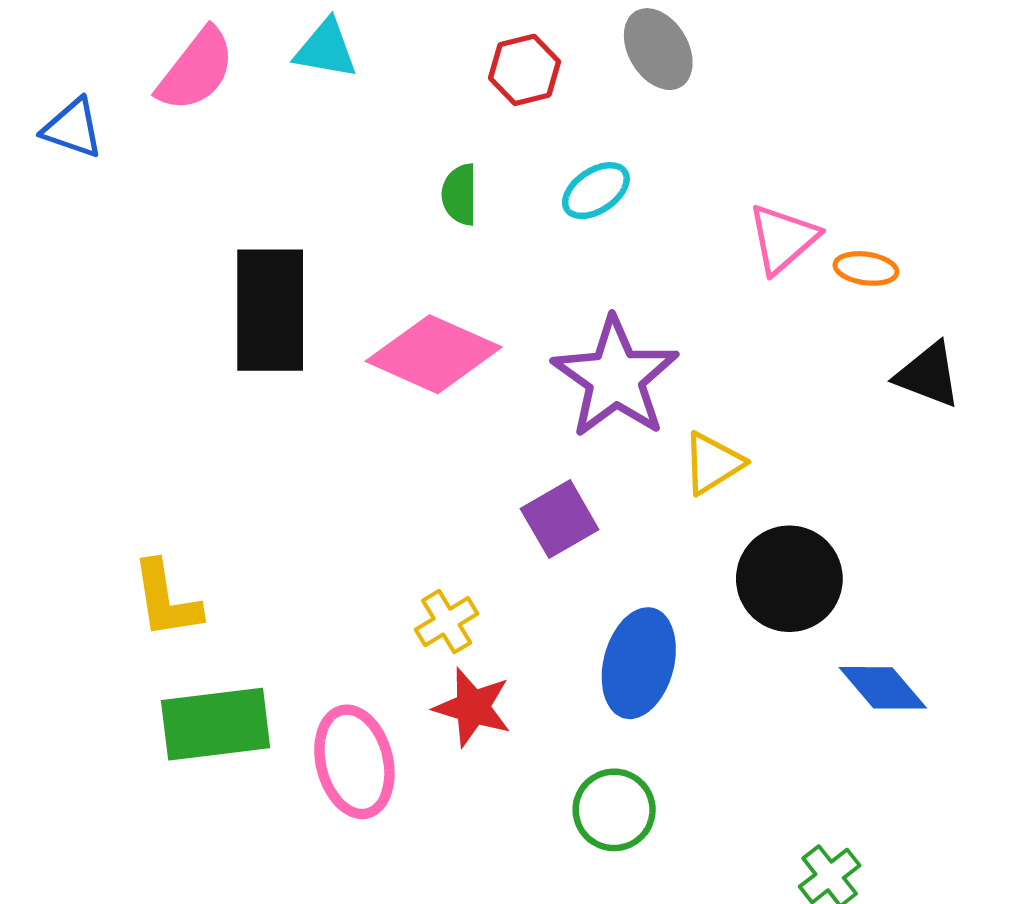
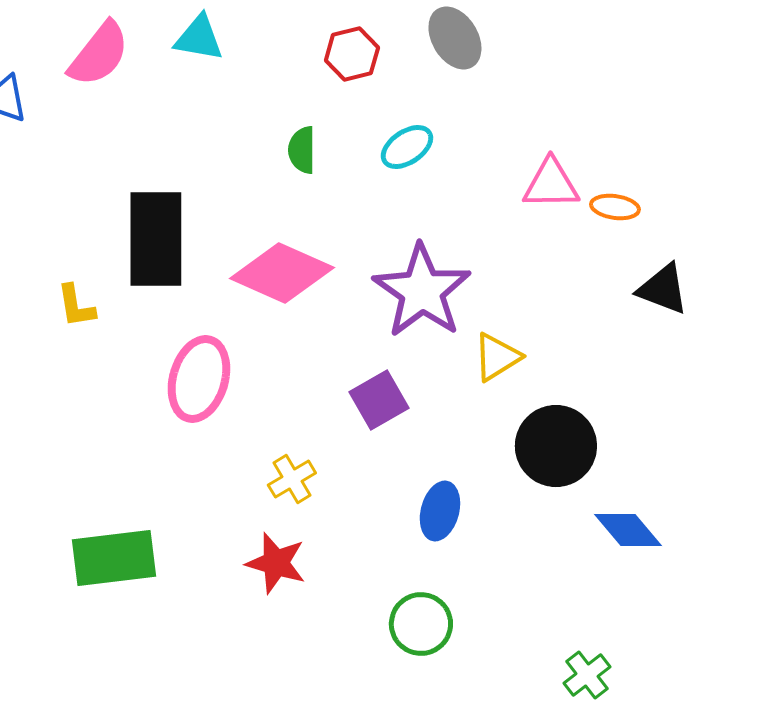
pink triangle: (783, 239) -> (551, 184), turned 40
yellow L-shape: (166, 600) -> (76, 306), moved, size x0.7
blue ellipse: (639, 663) -> (440, 511), size x0.7
red star: (473, 707) -> (276, 563), moved
pink ellipse: (354, 762) -> (199, 379), moved, turned 30

